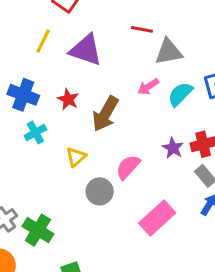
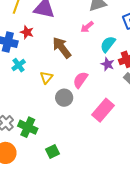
cyan semicircle: (180, 94) -> (108, 44), moved
red star: (68, 99) -> (27, 32), moved
brown arrow: (105, 114) -> (62, 48), turned 120

